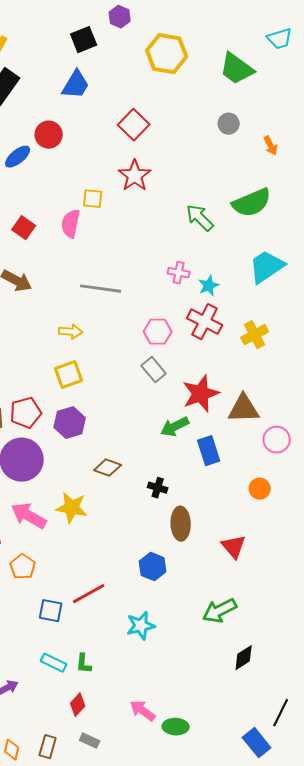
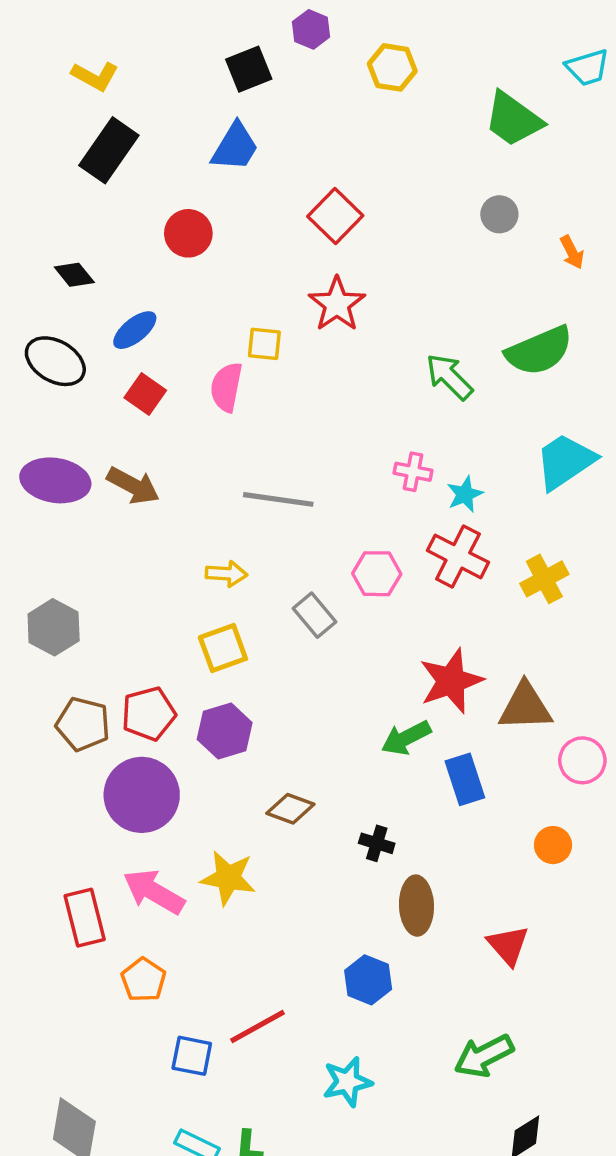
yellow hexagon: (167, 54) -> (392, 67), moved, size x0.7
blue ellipse: (18, 157) -> (135, 330), moved
gray rectangle: (154, 370) -> (315, 615), moved

